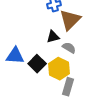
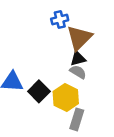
black triangle: (53, 37) -> (78, 58), moved

